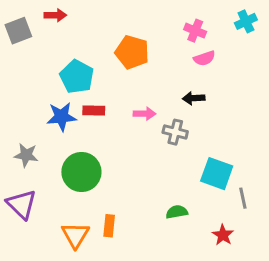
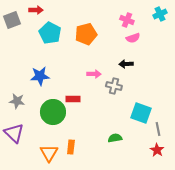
orange pentagon: (132, 52) -> (86, 34), turned -30
cyan pentagon: (77, 77) -> (50, 33), moved
red rectangle: (94, 111) -> (73, 99), moved
red star: (223, 235) -> (157, 150), moved

